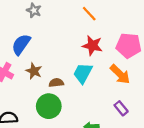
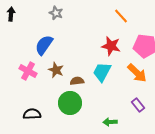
orange line: (89, 14) -> (121, 16), moved

